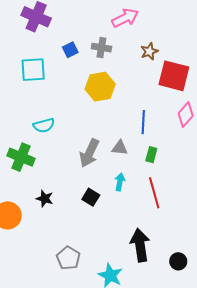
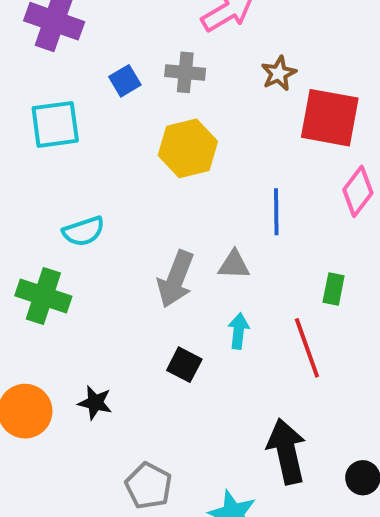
green rectangle: (151, 155) -> (334, 289), moved
black star: (45, 199) -> (95, 403), moved

